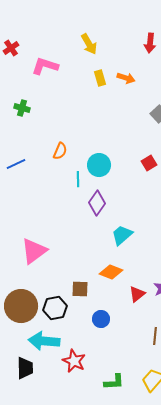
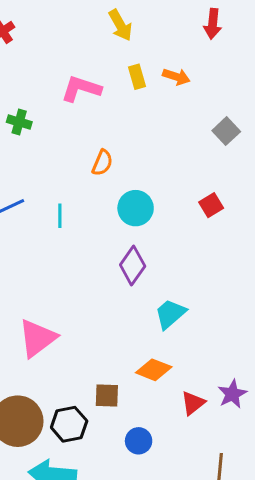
pink L-shape: (45, 66) -> (81, 89), moved
orange semicircle: (60, 151) -> (102, 163), moved
cyan line: (78, 179) -> (60, 216), moved

